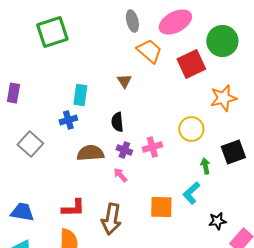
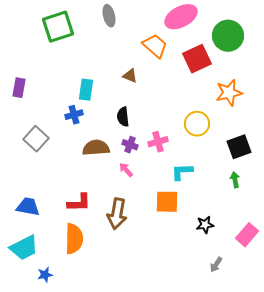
gray ellipse: (132, 21) -> (109, 16), moved
brown triangle: (124, 81) -> (130, 76), turned -35
green arrow: (205, 166) -> (235, 180), moved
cyan L-shape: (191, 193) -> (182, 172), moved, turned 40
black star: (217, 221) -> (205, 225), moved

